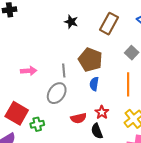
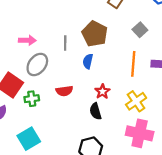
blue semicircle: (94, 84) -> (88, 61), moved
gray ellipse: (57, 93) -> (37, 64), moved
red semicircle: (79, 118) -> (64, 91), moved

